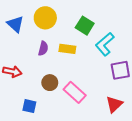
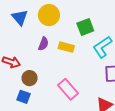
green square: (85, 26) -> (85, 27), turned 30
brown circle: (50, 83) -> (30, 78), moved

